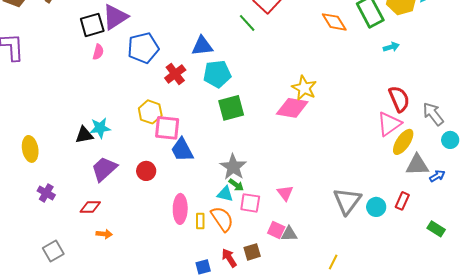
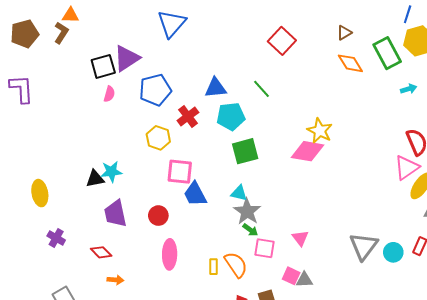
green line: (247, 23) -> (262, 89), moved
yellow hexagon: (150, 112) -> (158, 138), moved
purple trapezoid: (104, 169) -> (115, 213), turned -60
cyan triangle: (225, 194) -> (239, 193), moved
red diamond: (90, 207) -> (101, 252), turned 45
pink ellipse: (180, 209) -> (170, 254), moved

